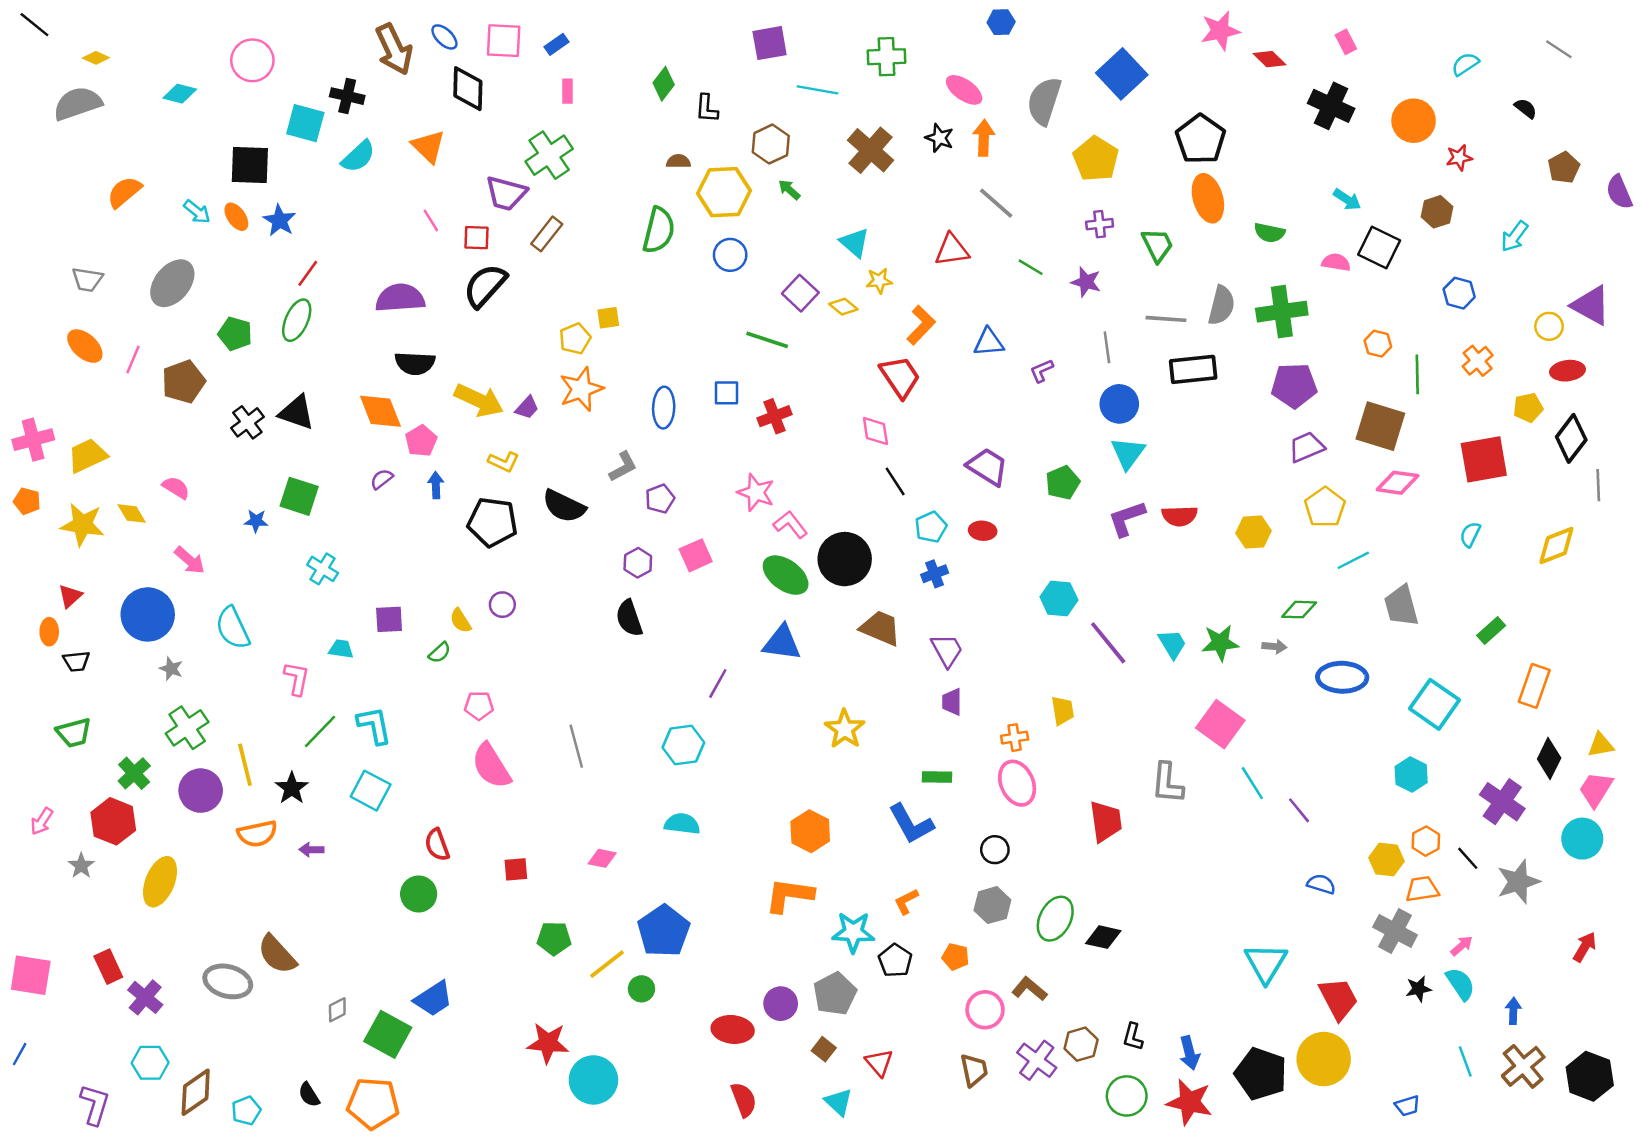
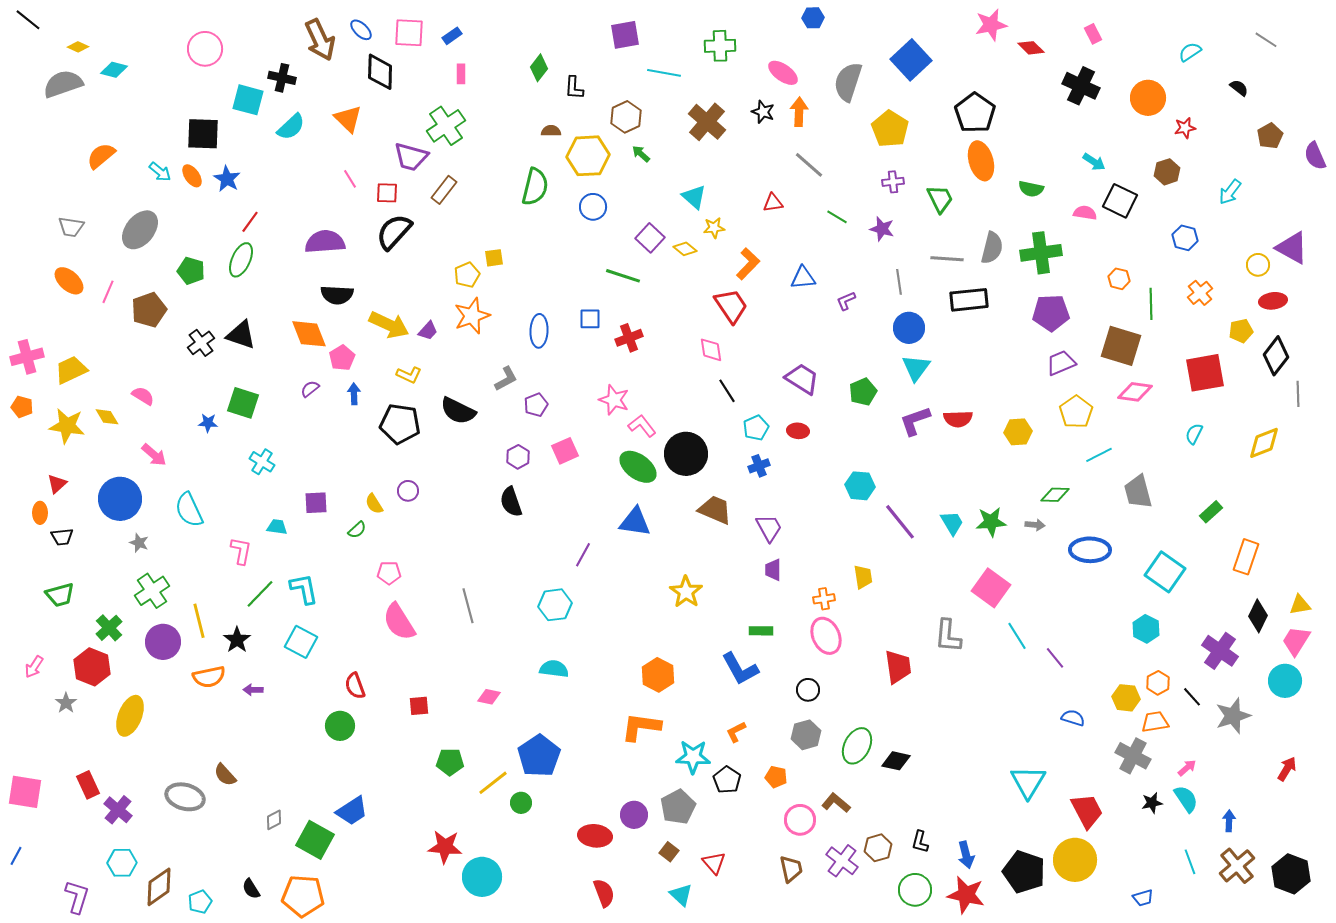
cyan diamond: (180, 94) -> (114, 70), moved
red triangle: (952, 250) -> (773, 203), size x0.7
brown semicircle: (277, 954) -> (225, 775), size x0.7

